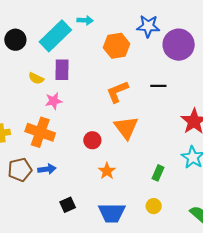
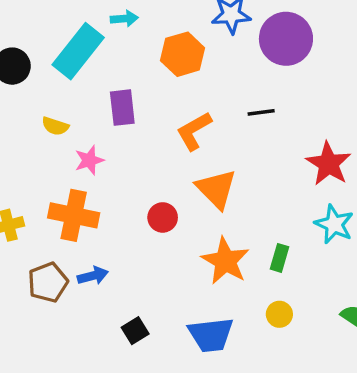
purple rectangle: (62, 70) -> (122, 108), moved
orange star: (107, 171) -> (225, 261), moved, size x1.6

